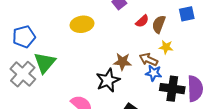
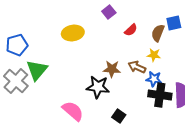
brown semicircle: (159, 24) -> (158, 33), moved
blue star: (154, 73) -> (154, 79), moved
black star: (108, 80) -> (98, 87), turned 30

